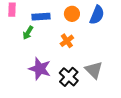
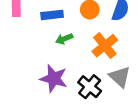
green arrow: (28, 33) -> (64, 39), moved, turned 40
orange cross: (67, 41) -> (105, 46), moved, size x1.5

